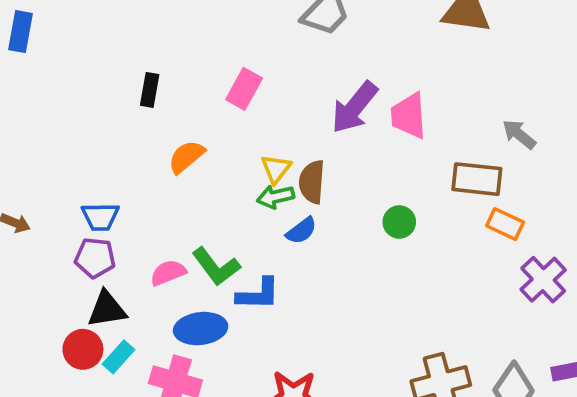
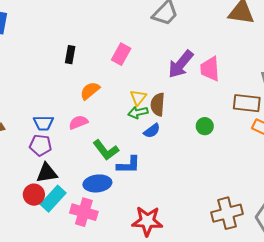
pink semicircle: (168, 273) -> (78, 122), moved
cyan rectangle: (119, 357) -> (53, 199), size x1.5

